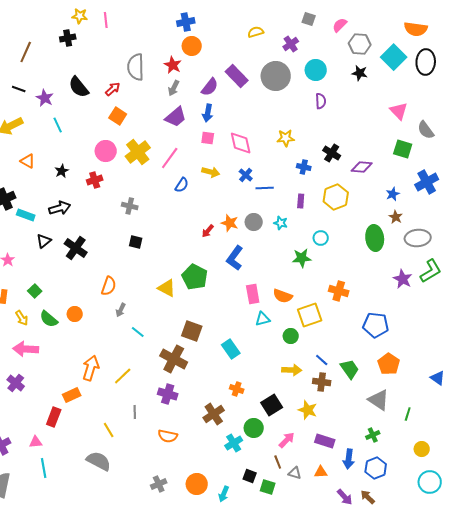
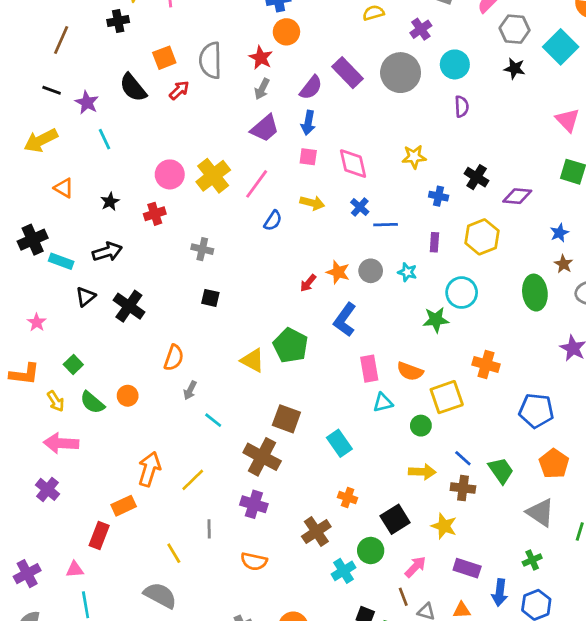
orange square: (118, 116) -> (164, 58), moved, turned 36
cyan circle: (321, 238) -> (462, 293), size x1.5

